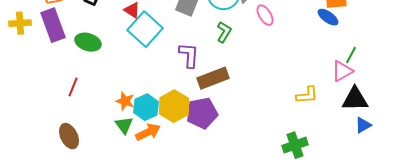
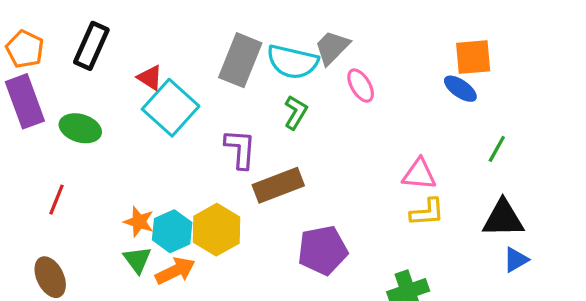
pink triangle: (342, 71) -> (419, 174), moved, turned 35
purple pentagon: (202, 113) -> (323, 250), moved

